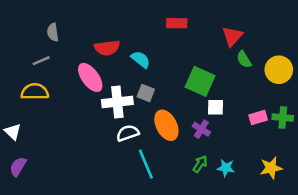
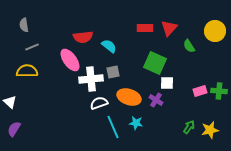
red rectangle: (177, 23) -> (145, 28), moved
gray semicircle: (53, 32) -> (24, 25), moved
red triangle: (232, 36) -> (169, 28), moved
yellow circle: (279, 70) -> (215, 31), moved
gray square: (146, 93) -> (113, 72), turned -32
orange ellipse: (166, 125) -> (129, 97), turned -45
green arrow: (200, 164) -> (189, 127), moved
cyan star: (226, 168) -> (136, 123), moved

